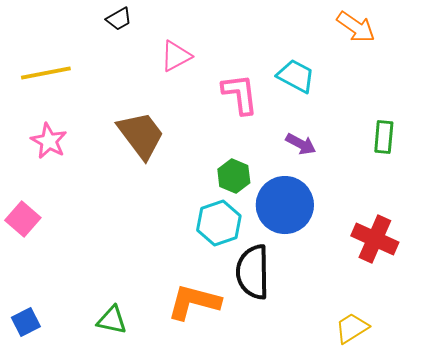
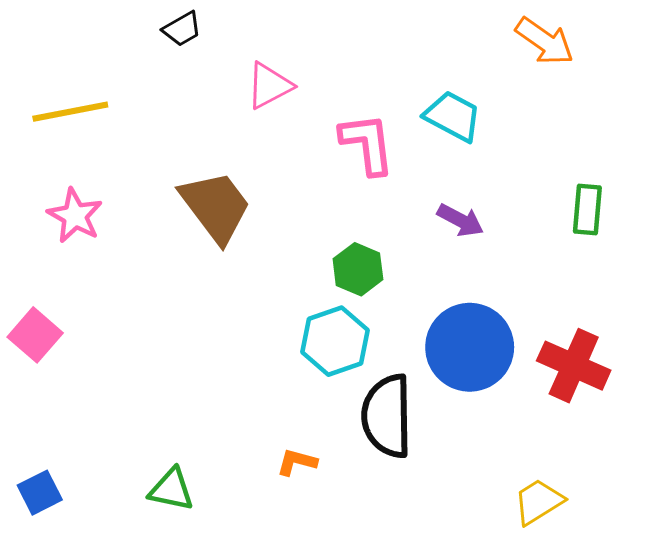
blue circle: (285, 205) -> (470, 347), moved
orange L-shape: (194, 302) -> (297, 462), size x0.5

